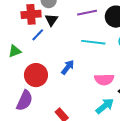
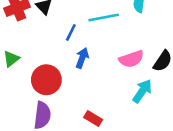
blue line: (38, 35) -> (71, 32), moved

